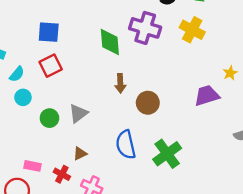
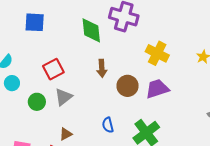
yellow cross: (192, 30) -> (157, 53), moved
red square: (51, 66) -> (53, 69), moved
purple trapezoid: (207, 95) -> (157, 89), moved
blue semicircle: (126, 145) -> (108, 125), size x0.6

